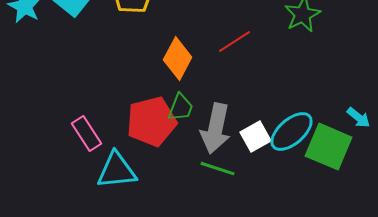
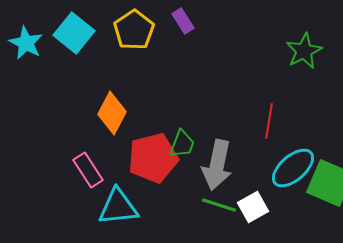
red line: (235, 42) -> (269, 121), moved, turned -48
orange diamond: (178, 59) -> (112, 113), moved
white square: (256, 137) -> (253, 207), moved

